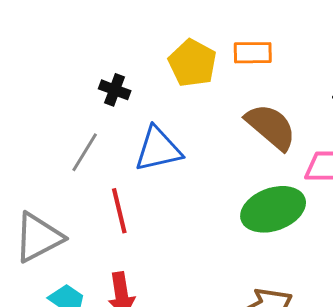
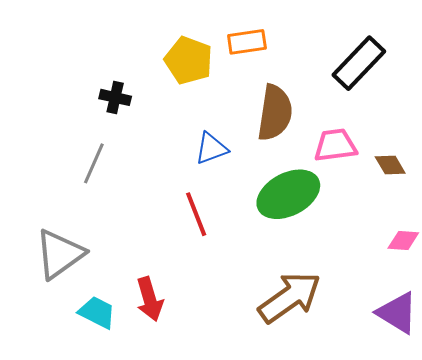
brown semicircle: (271, 127) -> (275, 113), turned 66
blue triangle: (158, 149) -> (211, 148), moved, size x0.7
red line: (119, 211) -> (196, 214), moved

